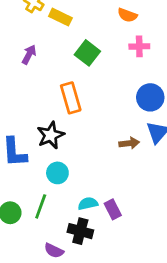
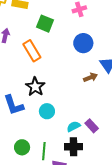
blue circle: (150, 97) -> (83, 43), moved
orange rectangle: (71, 98) -> (32, 51), moved
green line: (41, 206) -> (44, 151), moved

